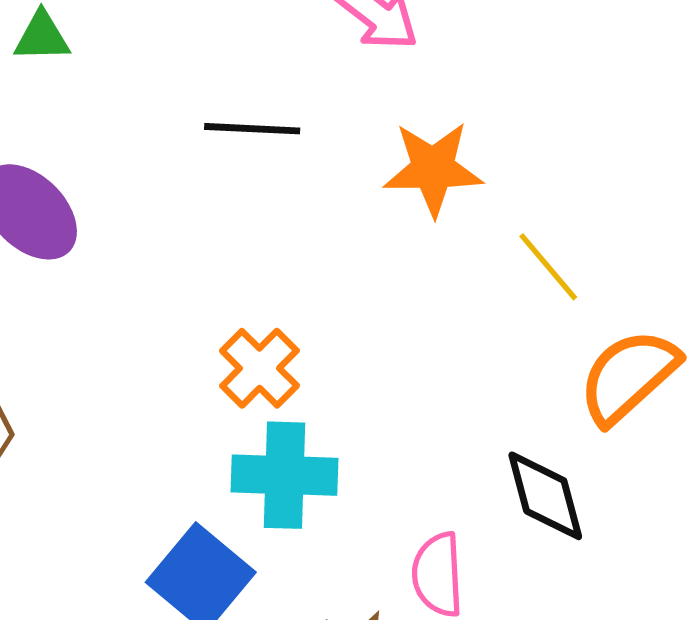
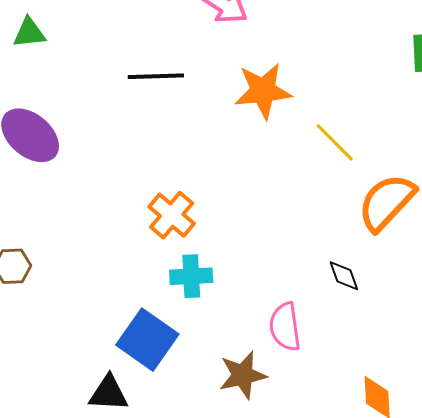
cyan cross: (284, 475) -> (191, 276), size x0.7
black diamond: (545, 496) -> (344, 276), size x0.6

